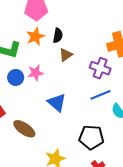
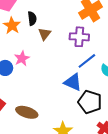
blue triangle: (57, 102) -> (73, 82), moved
black pentagon: (91, 137) -> (90, 102), turned 30

